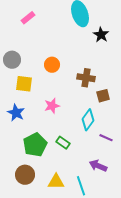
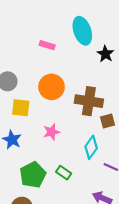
pink rectangle: (28, 18) -> (47, 45), moved, turned 56
orange circle: (52, 65) -> (52, 87), size x1.5
brown cross: (86, 78) -> (89, 101), size x1.4

